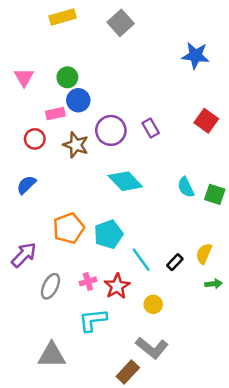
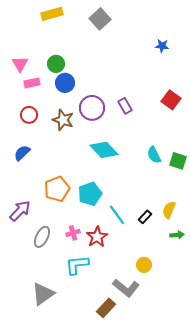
blue star: (195, 56) -> (162, 46), size x0.6
pink rectangle: (55, 114) -> (32, 83), moved
yellow circle: (153, 304) -> (144, 265), moved
gray triangle: (52, 355) -> (43, 294), turned -35

